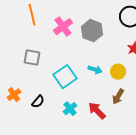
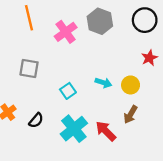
gray hexagon: (92, 31) -> (100, 21), moved
cyan square: (65, 77) -> (68, 91), size x0.6
cyan cross: (70, 109) -> (74, 129), size x1.6

